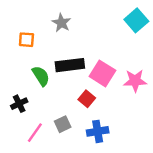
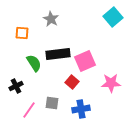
pink square: (102, 73) -> (85, 61), turned 35
pink star: (135, 81) -> (111, 83), moved
gray square: (63, 124) -> (52, 103), turned 32

